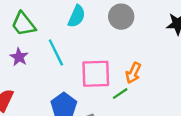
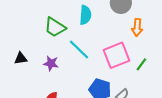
green trapezoid: (23, 24) -> (55, 27), moved
orange arrow: (133, 73) -> (137, 28), moved

